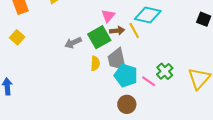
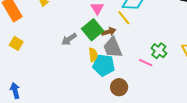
brown arrow: (117, 31) -> (109, 32), moved
cyan pentagon: (126, 75) -> (104, 65), moved
brown circle: (127, 104) -> (119, 87), moved

